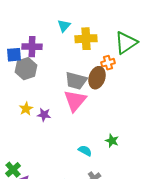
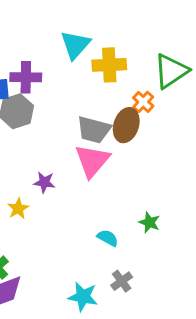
cyan triangle: (64, 26) -> (75, 45), size x1.5
orange cross: (108, 63) -> (143, 102), turned -32
yellow star: (26, 109) -> (18, 209), moved

